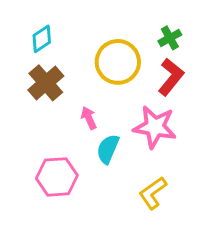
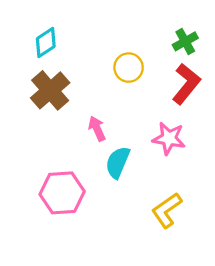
yellow circle: (118, 62) -> (129, 68), size x0.6
pink star: (155, 127) -> (169, 138), size x0.7

